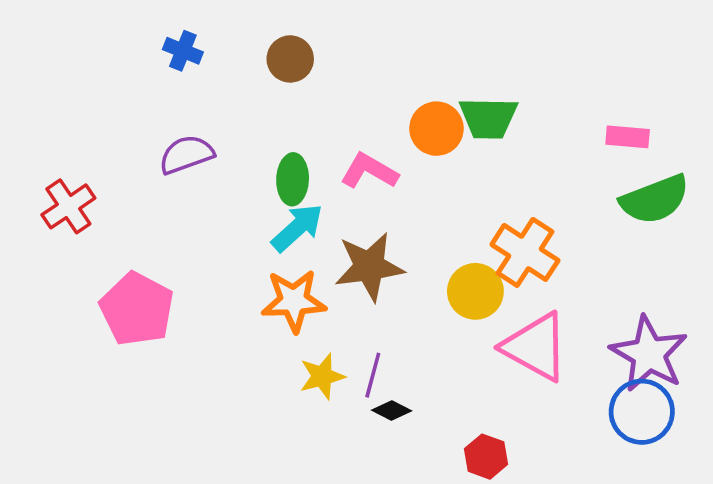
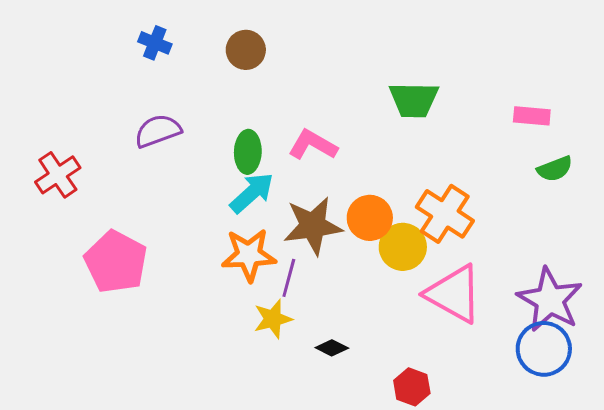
orange circle: (436, 129) -> (370, 218), moved
green semicircle: (655, 199) -> (555, 169), size x0.6
purple line: (373, 375) -> (289, 278), moved

